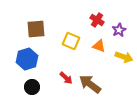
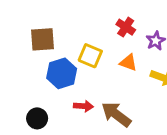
blue hexagon: (27, 59) -> (62, 73), moved
red arrow: (66, 78) -> (83, 106), turned -40

